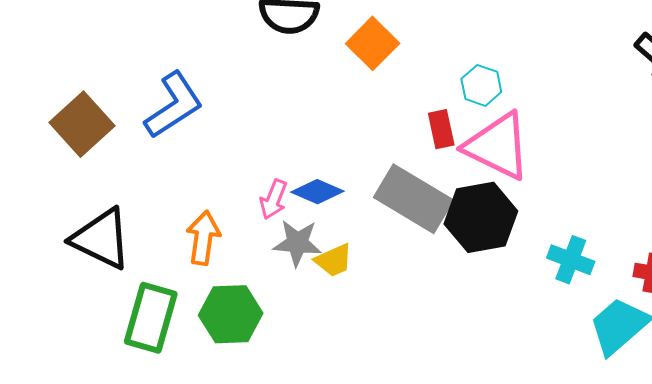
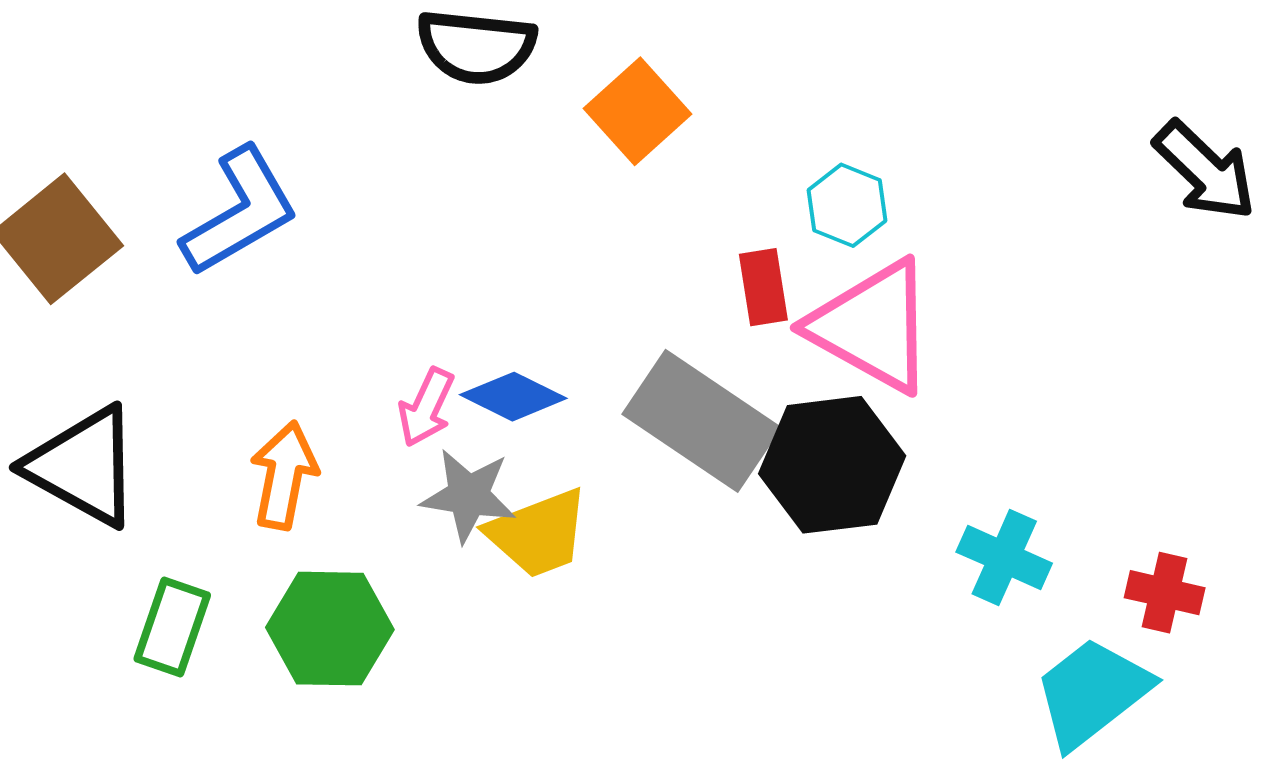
yellow trapezoid: (334, 260) -> (538, 533), size x1.4
green rectangle: (151, 318) -> (172, 627), size x0.7

